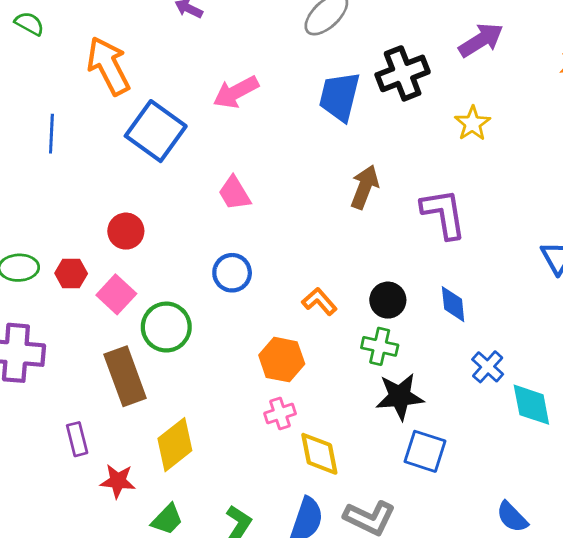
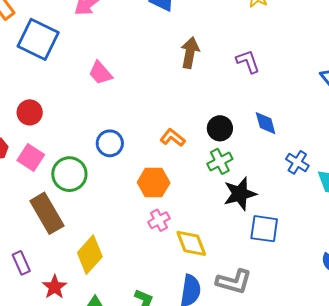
purple L-shape: (444, 214) -> (248, 61), size x0.7
blue circle: (232, 273) -> (110, 143), moved
green cross: (380, 346) -> (220, 161), turned -30
red star: (118, 481) -> (55, 287), turned -30

